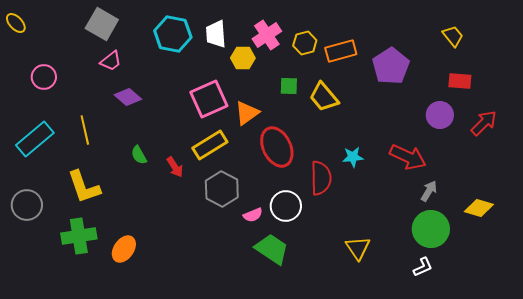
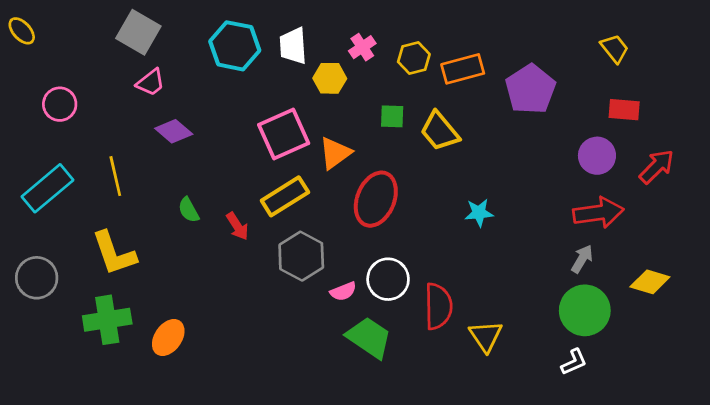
pink cross: (267, 35) -> (362, 47), size x0.7
red ellipse: (277, 147) -> (376, 199), turned 48
red arrow: (408, 157) -> (598, 213), moved, turned -33
red semicircle: (321, 178) -> (438, 306), moved

